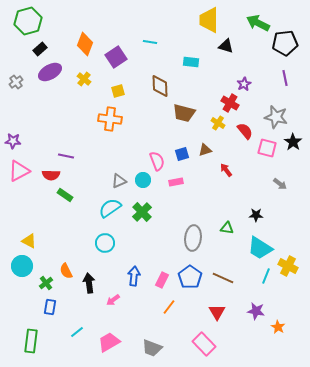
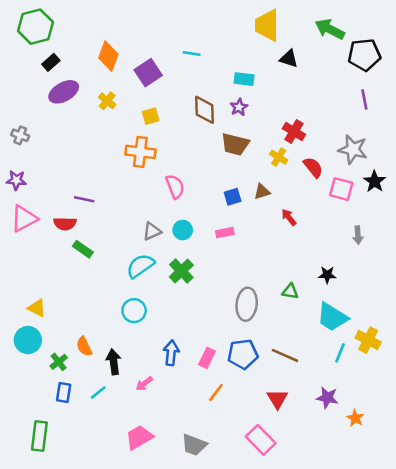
gray cross: (16, 82) -> (20, 135), moved, turned -32
purple star: (244, 84) -> (239, 107), moved
pink semicircle: (157, 161) -> (175, 187), moved
gray arrow: (280, 184) -> (358, 235), turned 48
blue pentagon: (190, 277) -> (243, 354), turned 30
cyan line: (77, 332) -> (98, 393), moved

